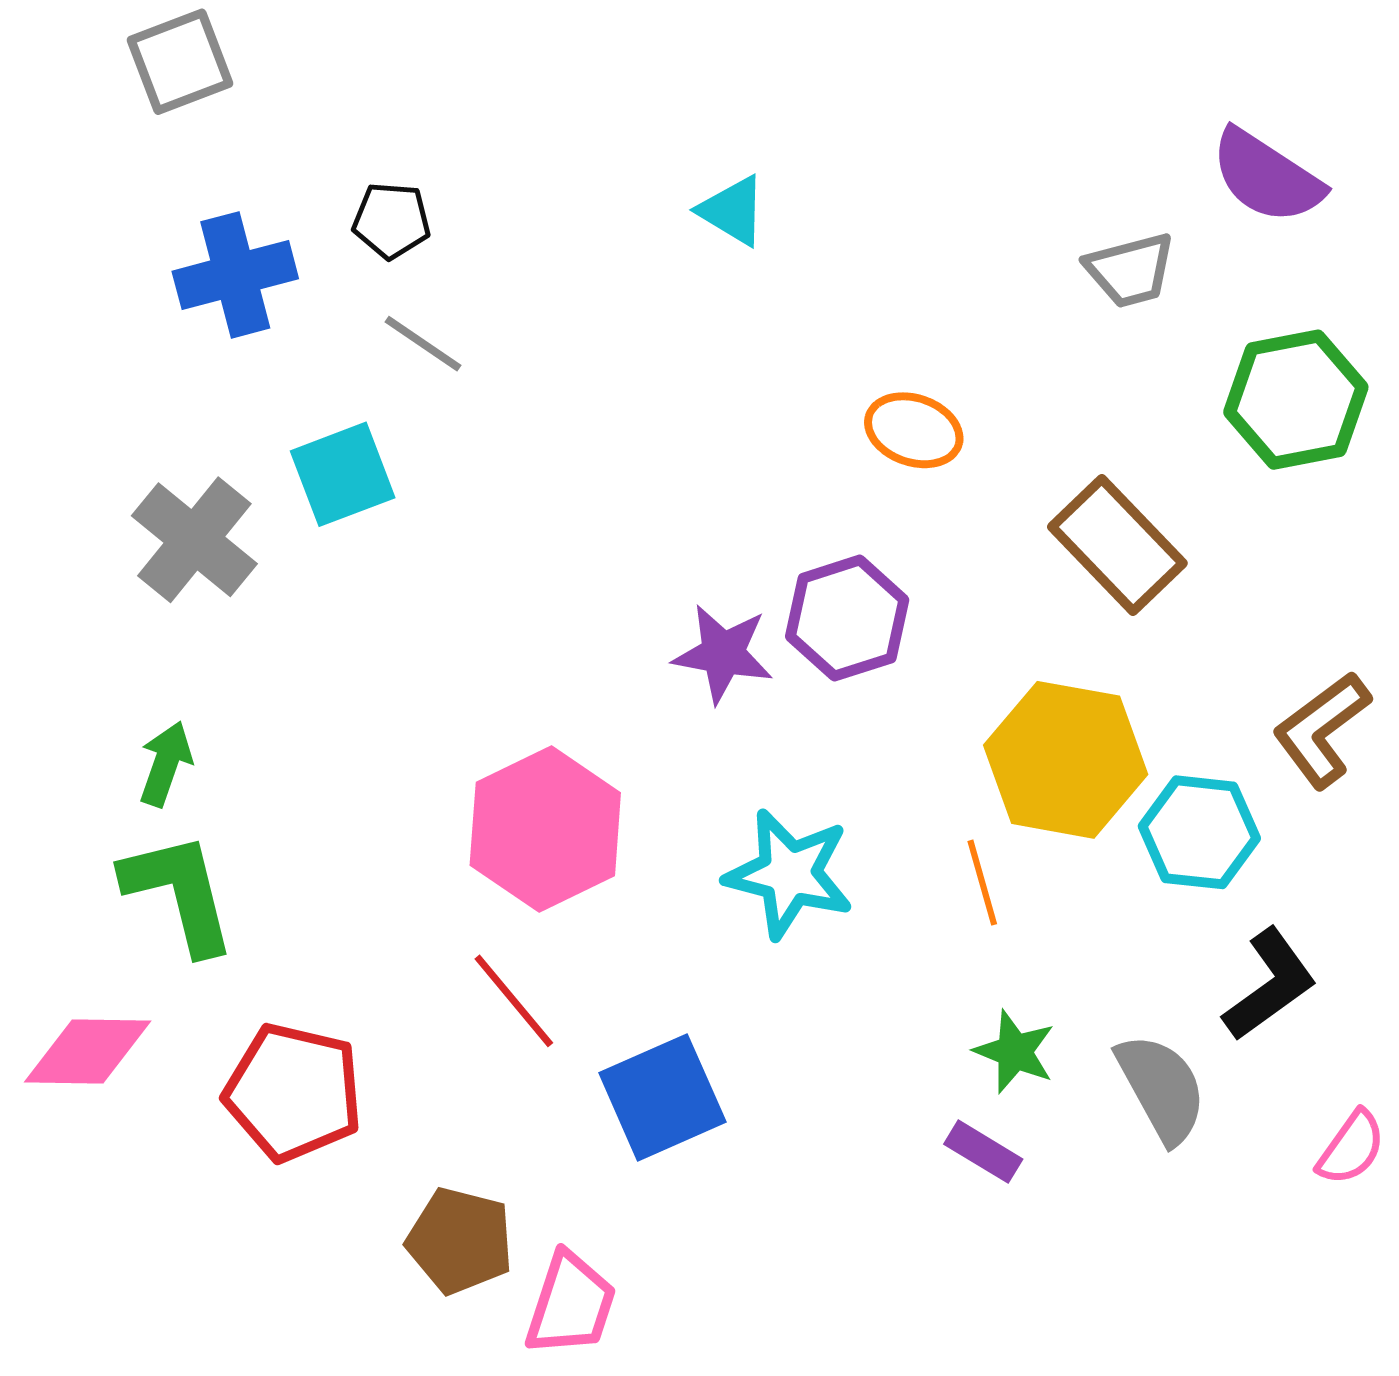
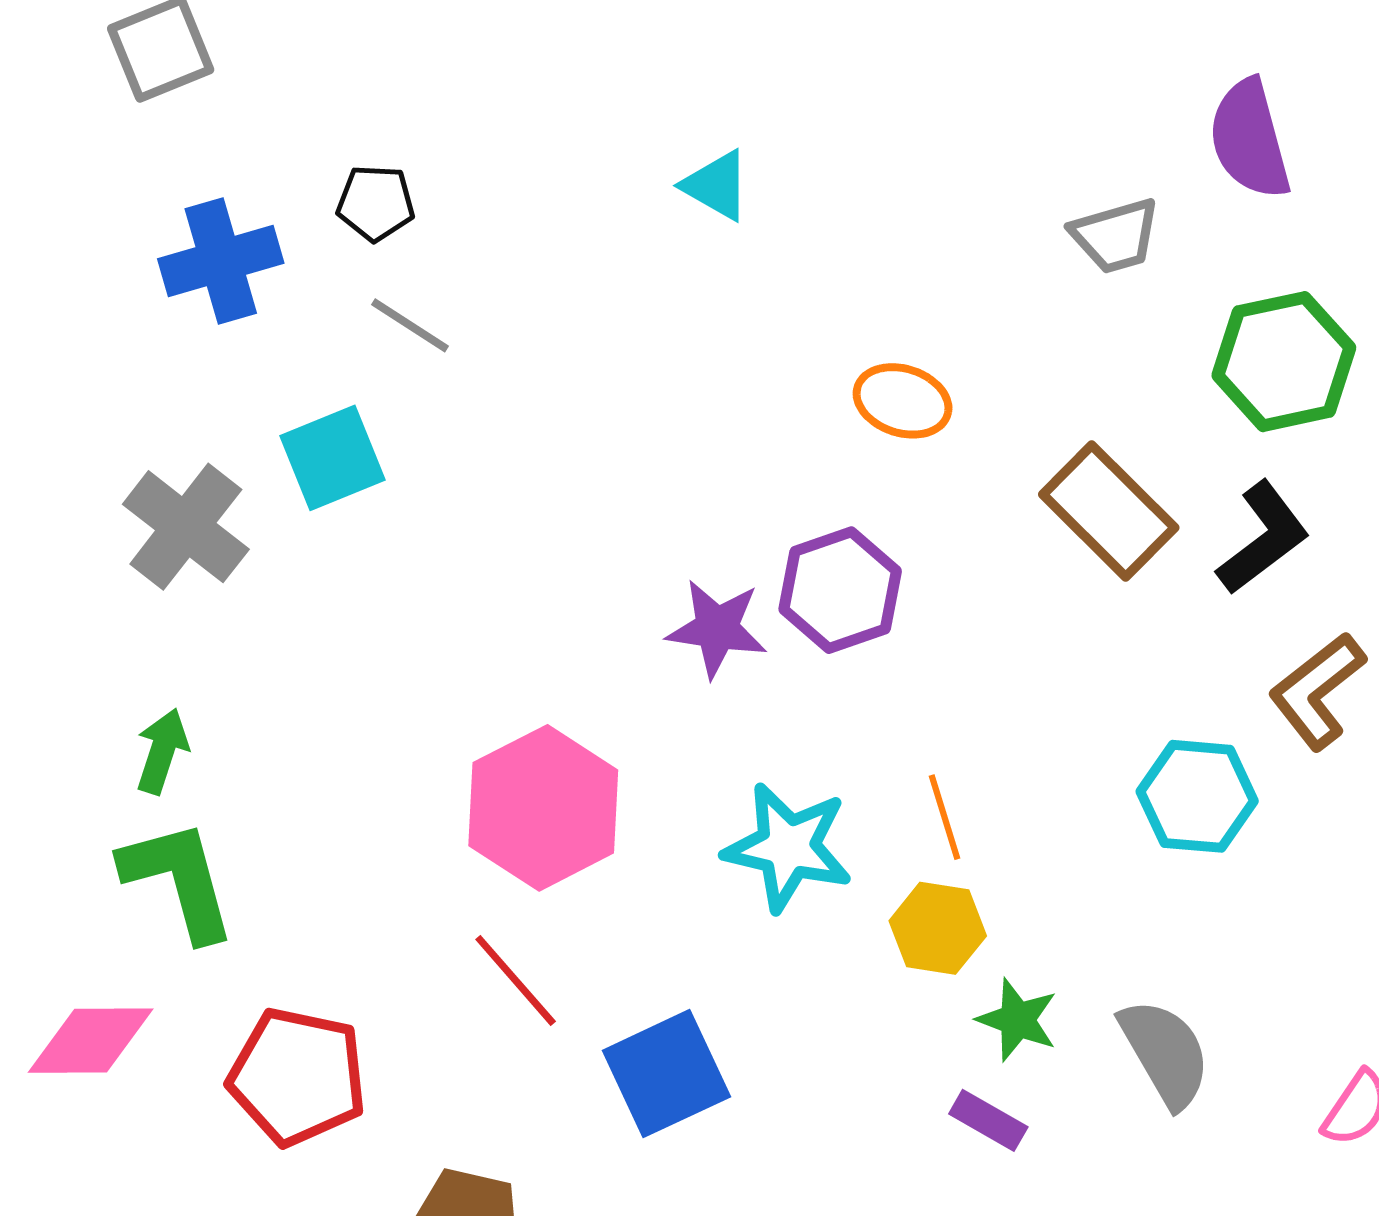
purple semicircle: (1267, 177) -> (1250, 139), turned 43
yellow hexagon: (1066, 760) -> (938, 928), moved, size x0.6
orange line: (982, 883) -> (945, 817), moved
black L-shape: (1270, 985) -> (1263, 538), moved

